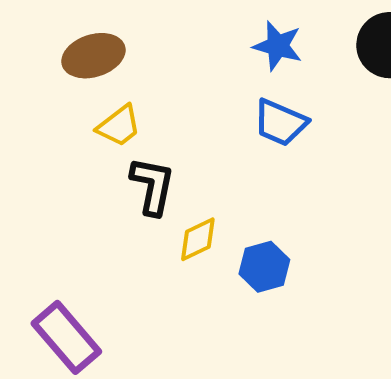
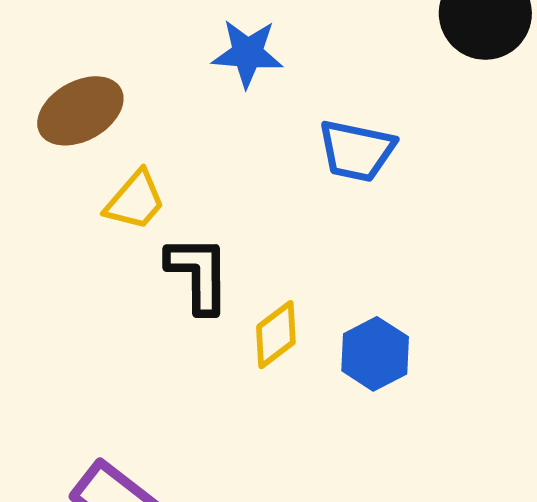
blue star: (278, 46) -> (247, 53), moved

